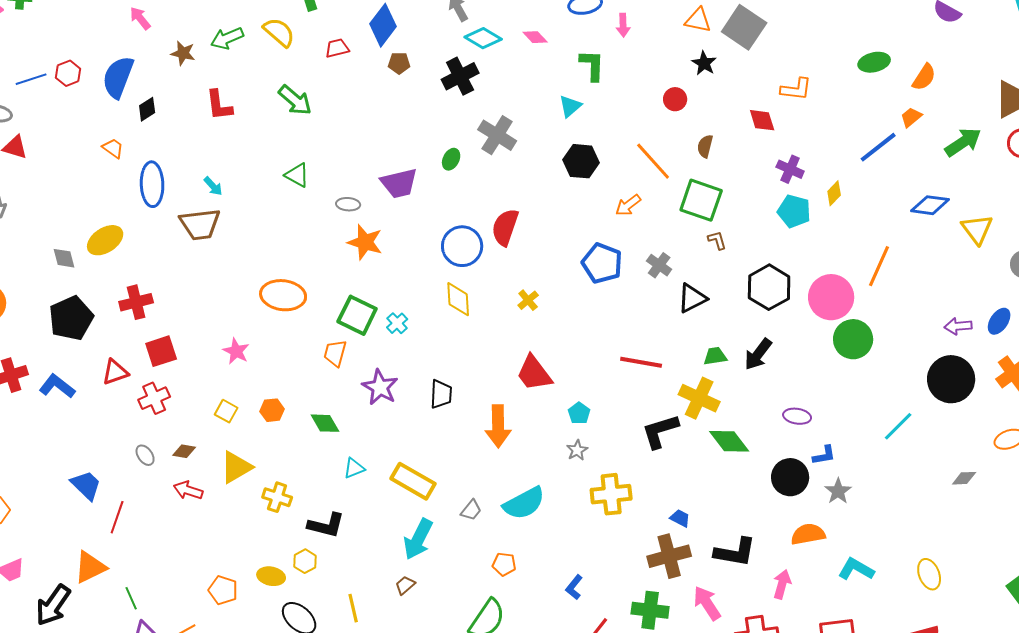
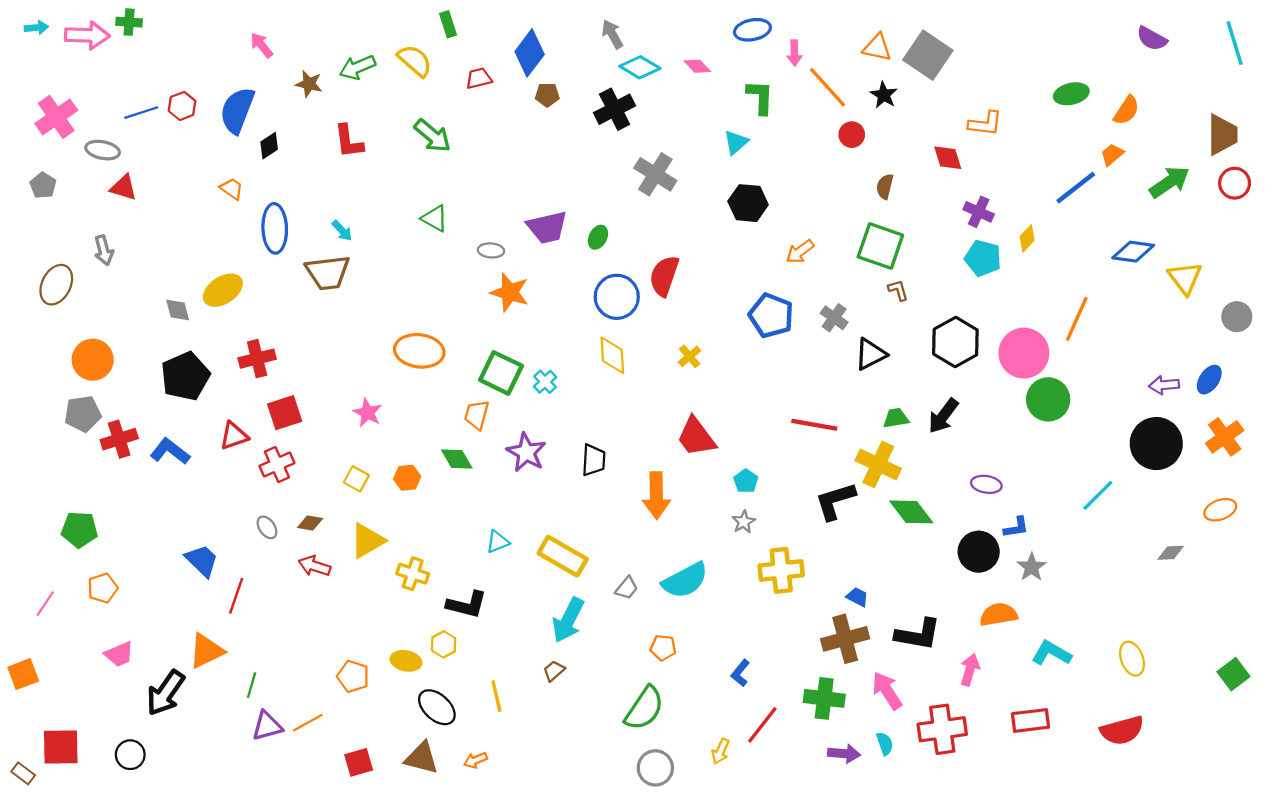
green ellipse: (451, 159) -> (598, 237), moved
orange line: (653, 161) -> (827, 87), moved
green diamond: (325, 423) -> (457, 459), moved
green line: (131, 598) -> (252, 685), turned 40

